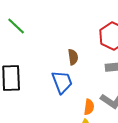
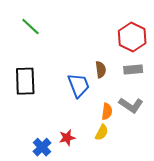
brown semicircle: (73, 57) -> (101, 70), moved

